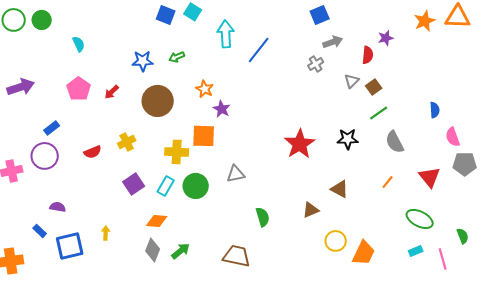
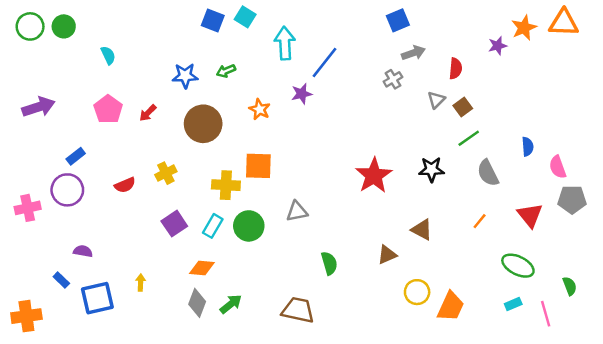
purple star: (386, 38) -> (498, 46), moved
purple star: (222, 109) -> (302, 94), moved, turned 30
blue semicircle: (435, 110) -> (528, 147), moved

